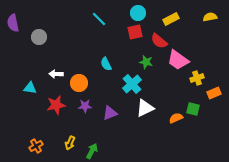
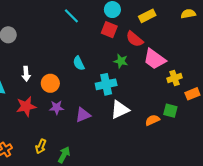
red square: (135, 32) -> (109, 30), turned 35
white arrow: (56, 74) -> (26, 74), turned -96
cyan cross: (132, 84) -> (106, 84), turned 30

